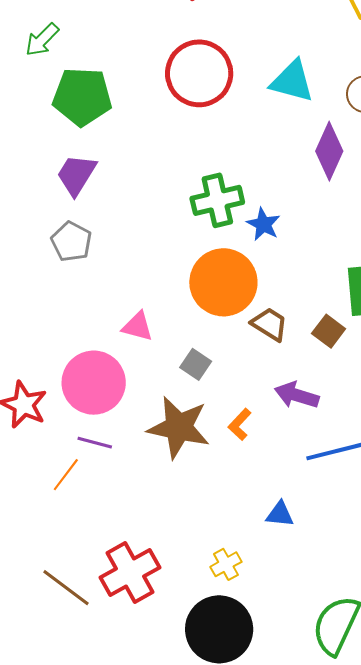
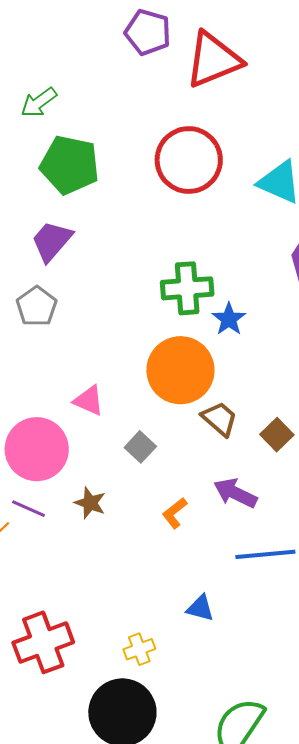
brown star: (179, 427) -> (90, 503), moved, size x0.5

